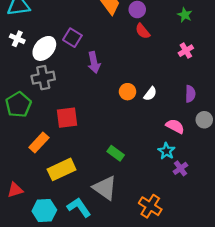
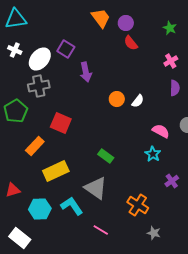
purple semicircle: (190, 94) -> (175, 88), moved
red square: (67, 118) -> (61, 123), turned 30
purple cross: (180, 168) -> (172, 181), moved

